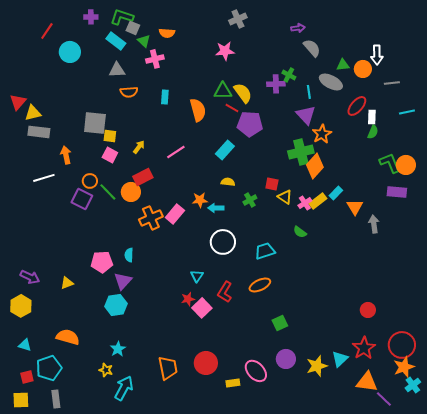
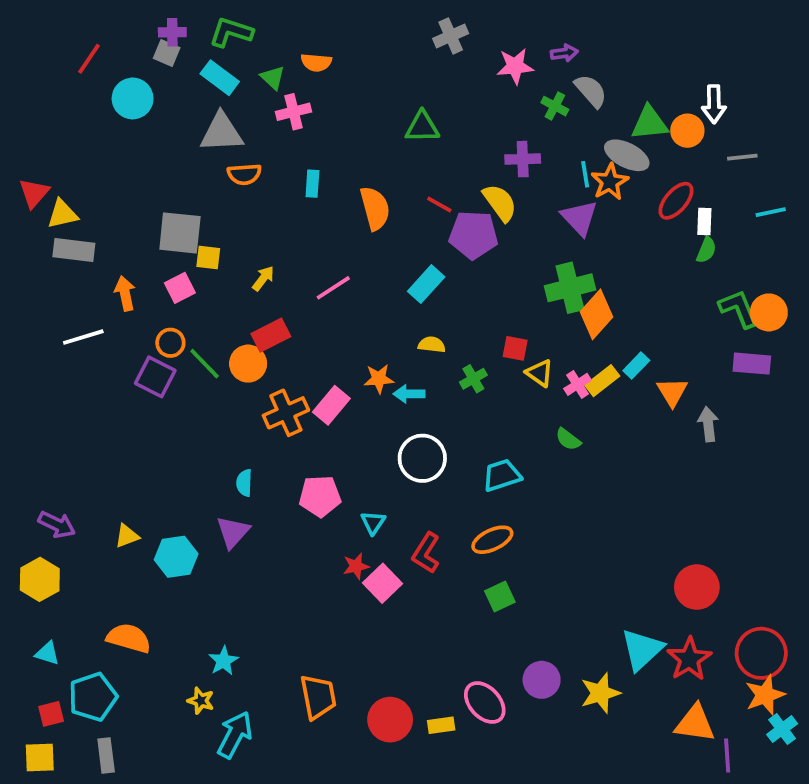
gray square: (133, 28) -> (167, 53), moved
pink star: (225, 51) -> (515, 66), moved
green triangle: (343, 65) -> (650, 123), size x1.5
gray triangle: (117, 70) -> (222, 133), size x1.4
green cross: (289, 75) -> (555, 106), moved
green triangle: (223, 91) -> (422, 127), moved
yellow semicircle: (243, 93) -> (500, 203), moved
orange star: (322, 134) -> (610, 182), moved
pink square: (110, 155) -> (180, 288), moved, turned 35
pink pentagon: (102, 262) -> (320, 496), moved
cyan hexagon: (116, 305) -> (176, 557), moved
red circle: (368, 310) -> (697, 587), size x1.5
green square: (280, 323) -> (500, 596), moved
cyan triangle: (340, 359) -> (642, 650), moved, size x1.4
red circle: (206, 363) -> (390, 720), moved
purple line: (384, 399) -> (727, 756), turned 42

